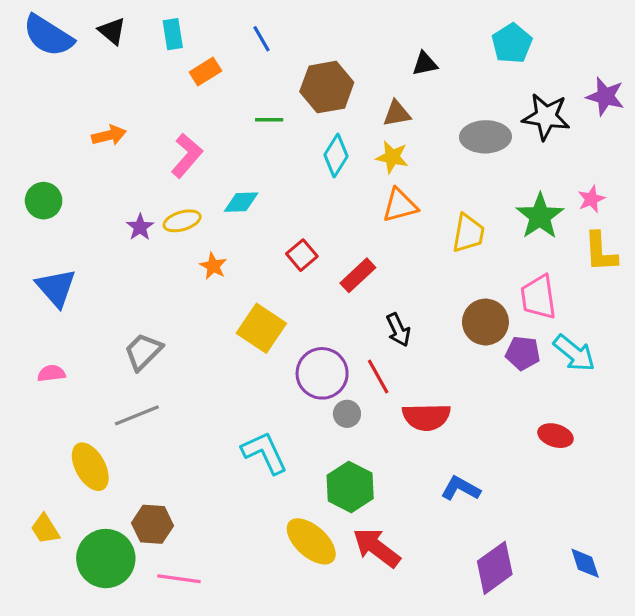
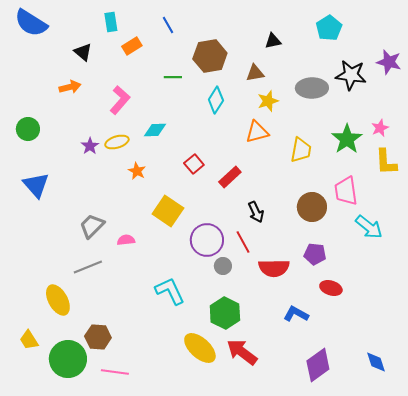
black triangle: (112, 31) -> (83, 52), moved
yellow star: (392, 157) -> (268, 101), moved, turned -30
purple pentagon: (523, 353) -> (315, 254), moved
pink semicircle: (51, 373) -> (126, 240), moved
red ellipse: (555, 436) -> (331, 288), moved

